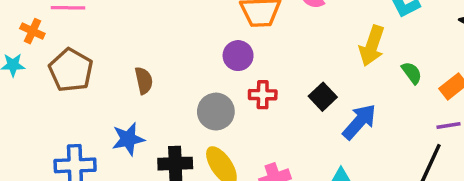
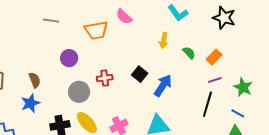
yellow arrow: (372, 46) -> (164, 40), size x0.7
purple circle: (238, 56) -> (69, 58), moved
blue star: (128, 139) -> (30, 103), moved

